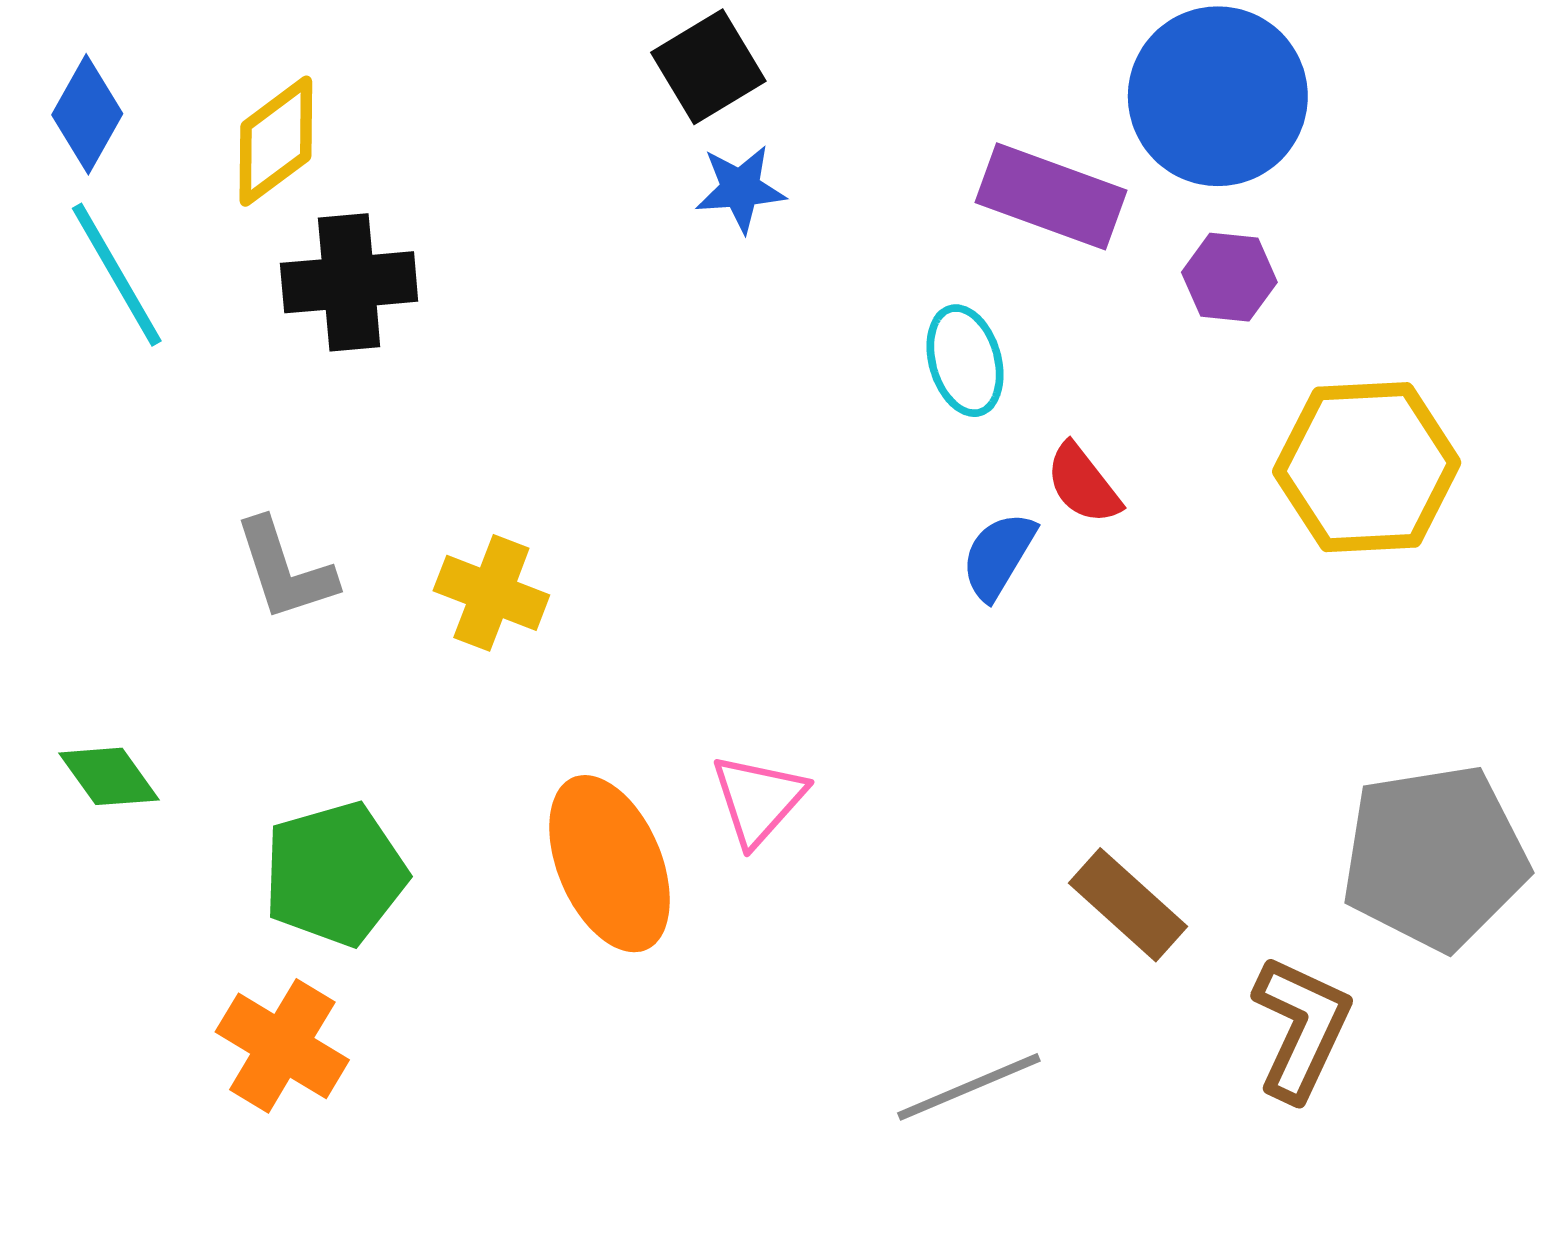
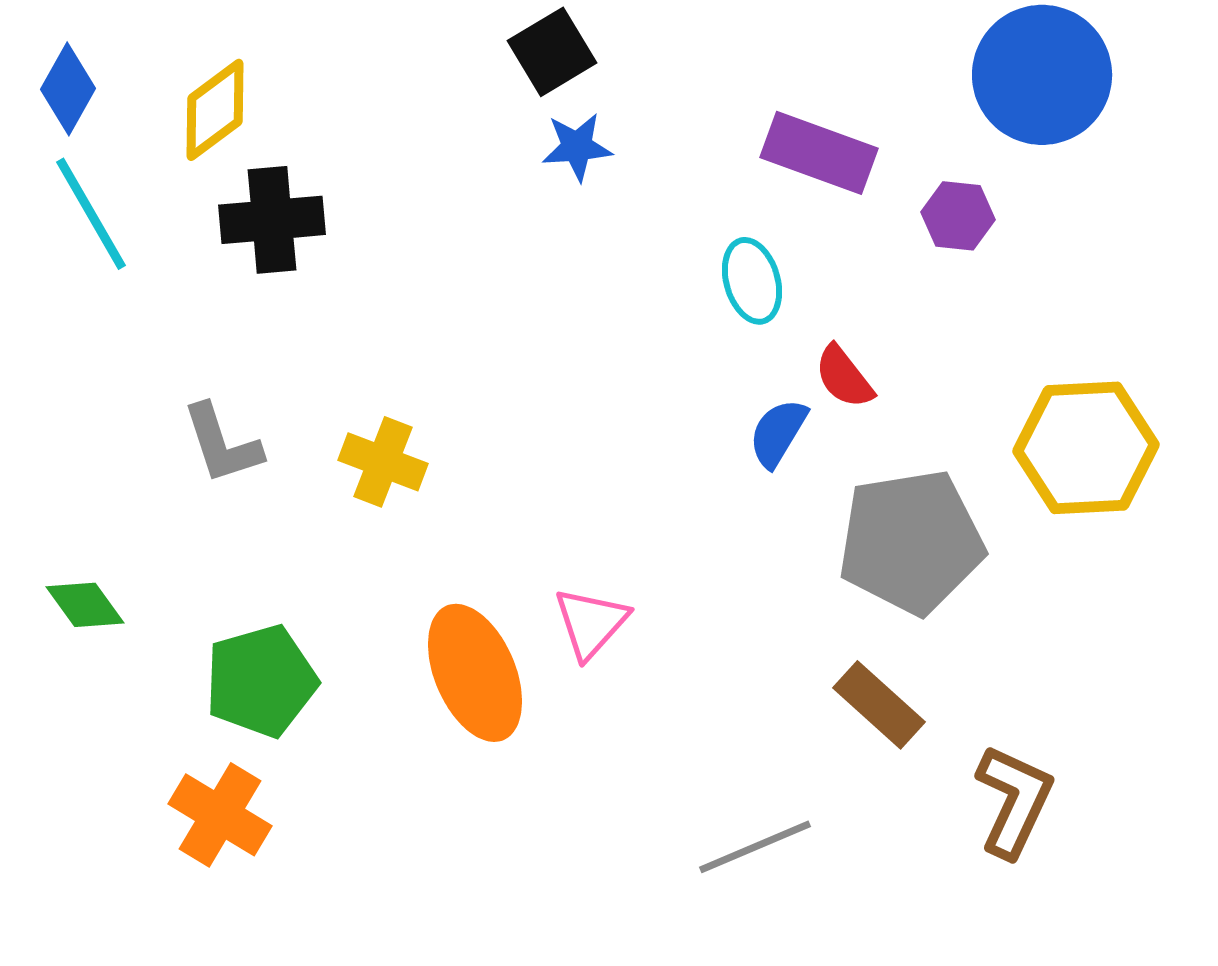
blue circle: (1218, 96) -> (1042, 75), moved
yellow hexagon: (1367, 467) -> (1086, 448), moved
gray pentagon: (1435, 857) -> (911, 542), moved

